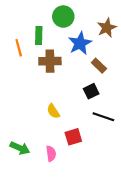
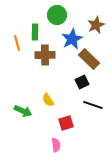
brown rectangle: (99, 66) -> (89, 59), size x1.5
green arrow: (20, 148) -> (23, 111), moved
pink semicircle: (51, 154) -> (56, 145), moved

